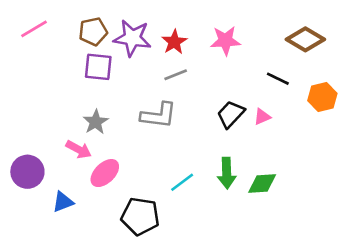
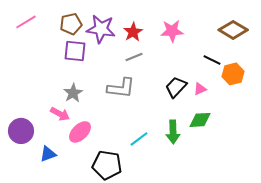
orange hexagon: (322, 97) -> (233, 74), moved
green diamond: (262, 184) -> (200, 120), moved

